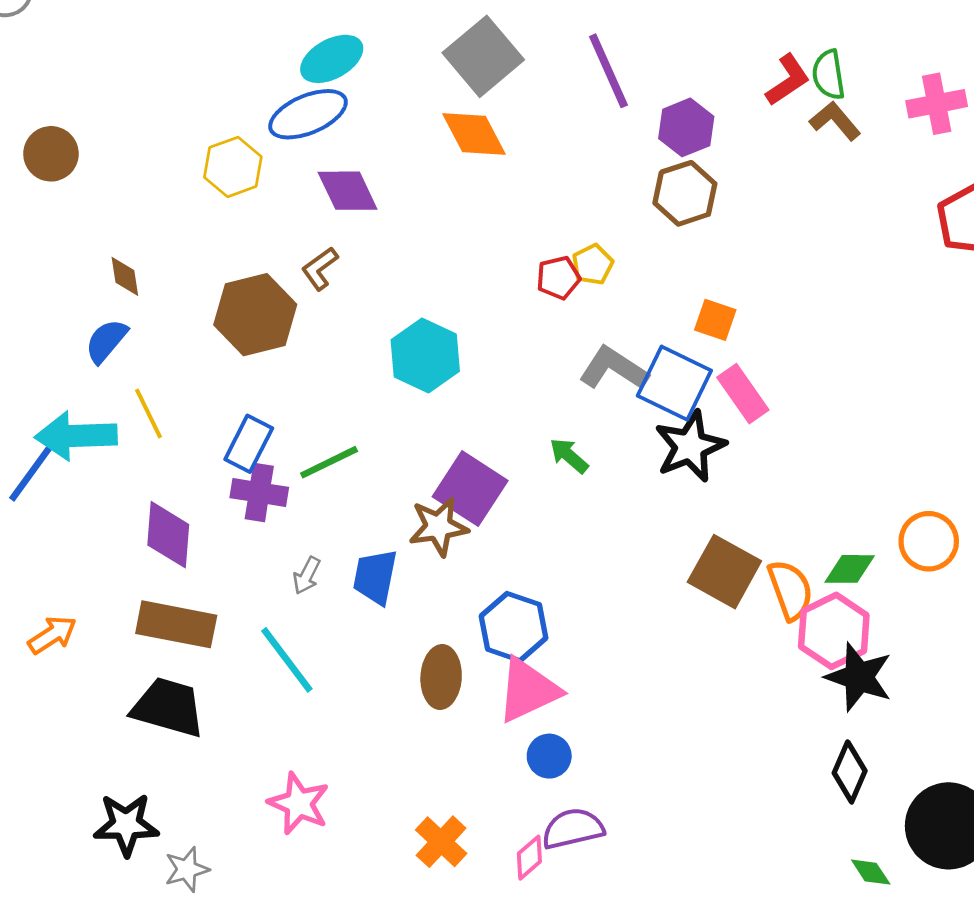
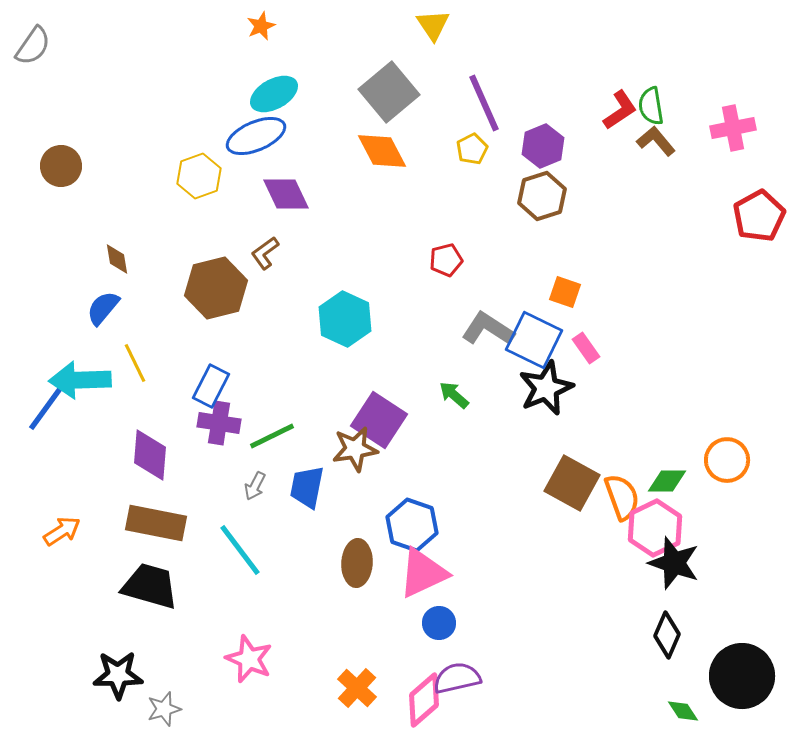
yellow pentagon: (593, 264) -> (472, 149), moved
pink rectangle: (743, 394) -> (586, 348), size x0.7
green line: (329, 462) -> (272, 436), moved
pink diamond: (529, 858) -> (424, 700), size x1.6

